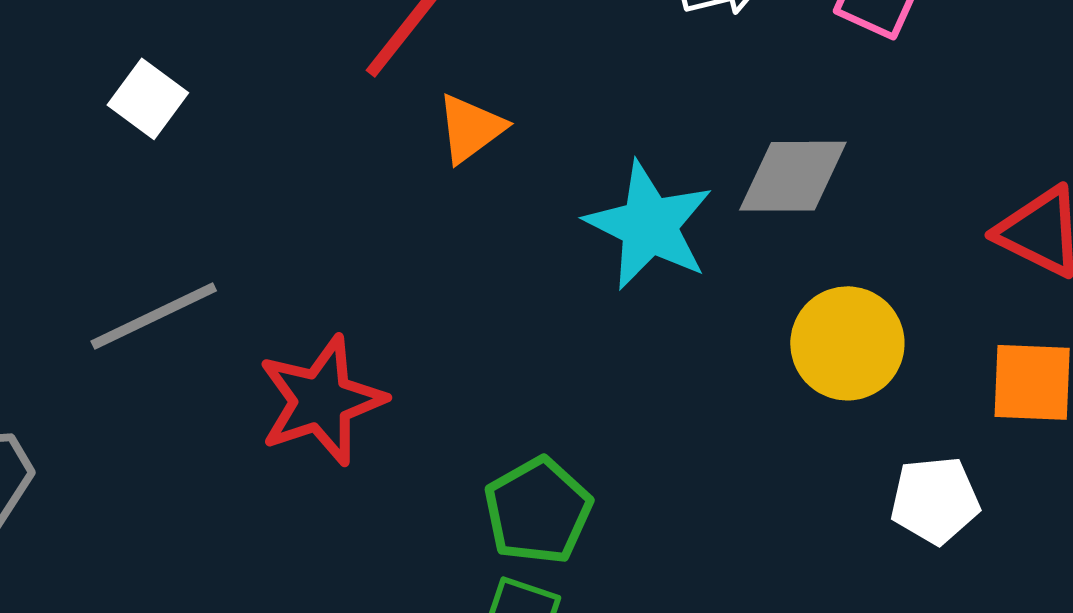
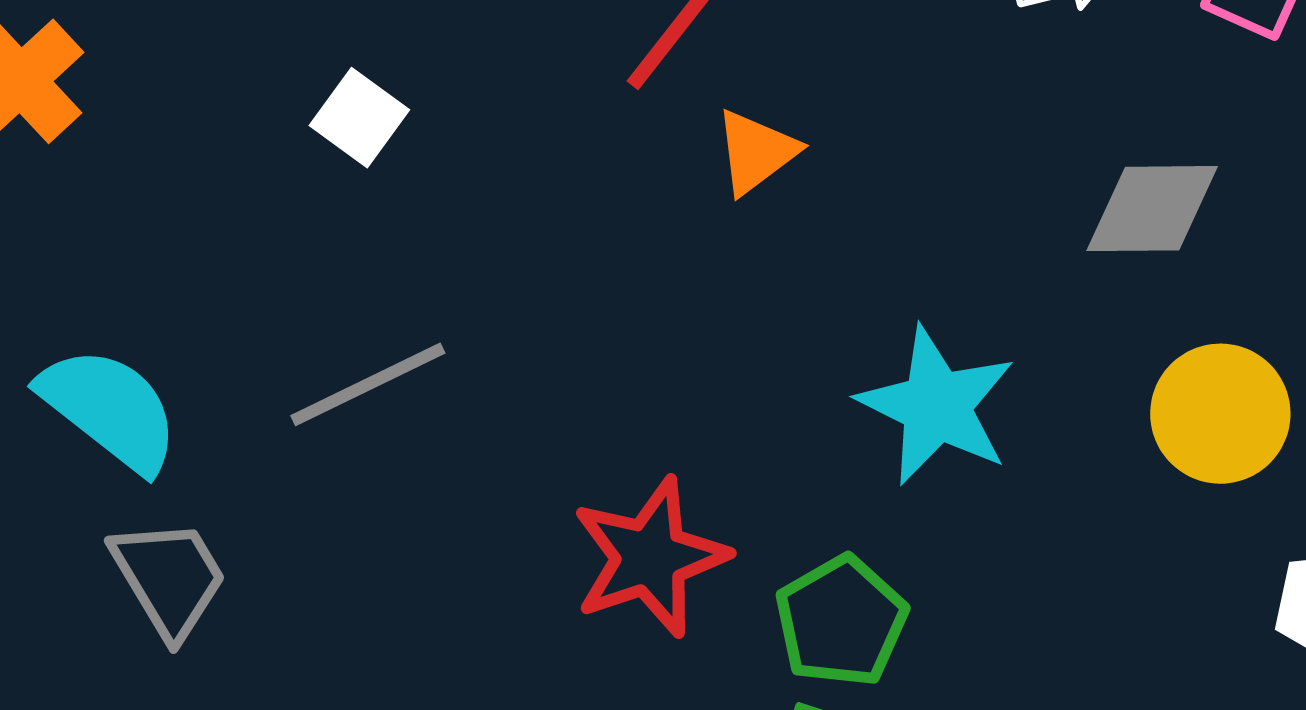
cyan star: (649, 226) -> (936, 406), moved
red star: (321, 400) -> (650, 557), moved

